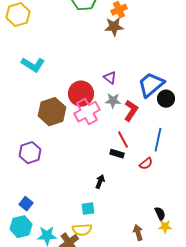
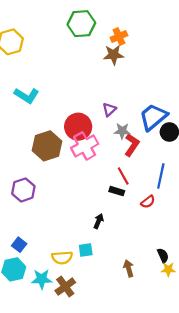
purple triangle: (110, 78) -> (109, 109), turned 40
gray star: (113, 101) -> (122, 131), moved
yellow semicircle: (82, 230) -> (62, 258), moved
brown arrow: (138, 233) -> (129, 268), moved

